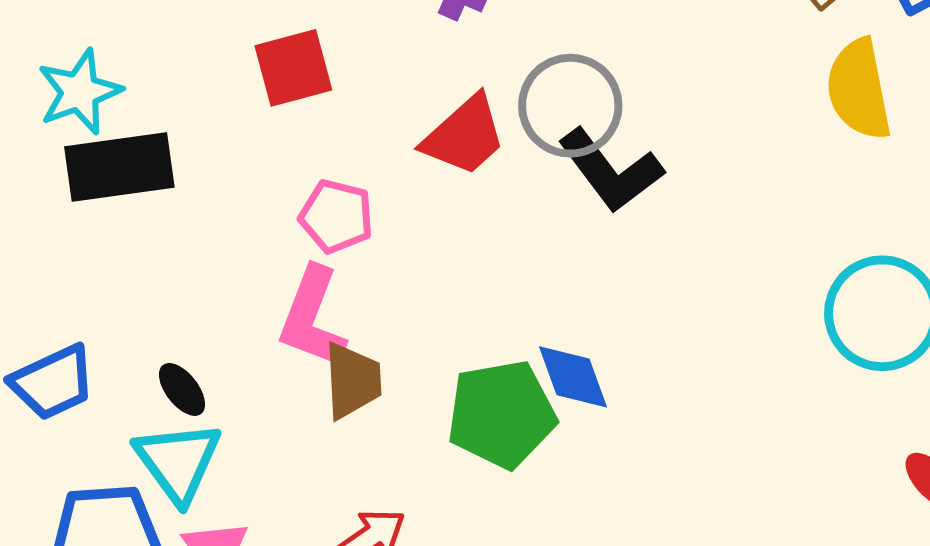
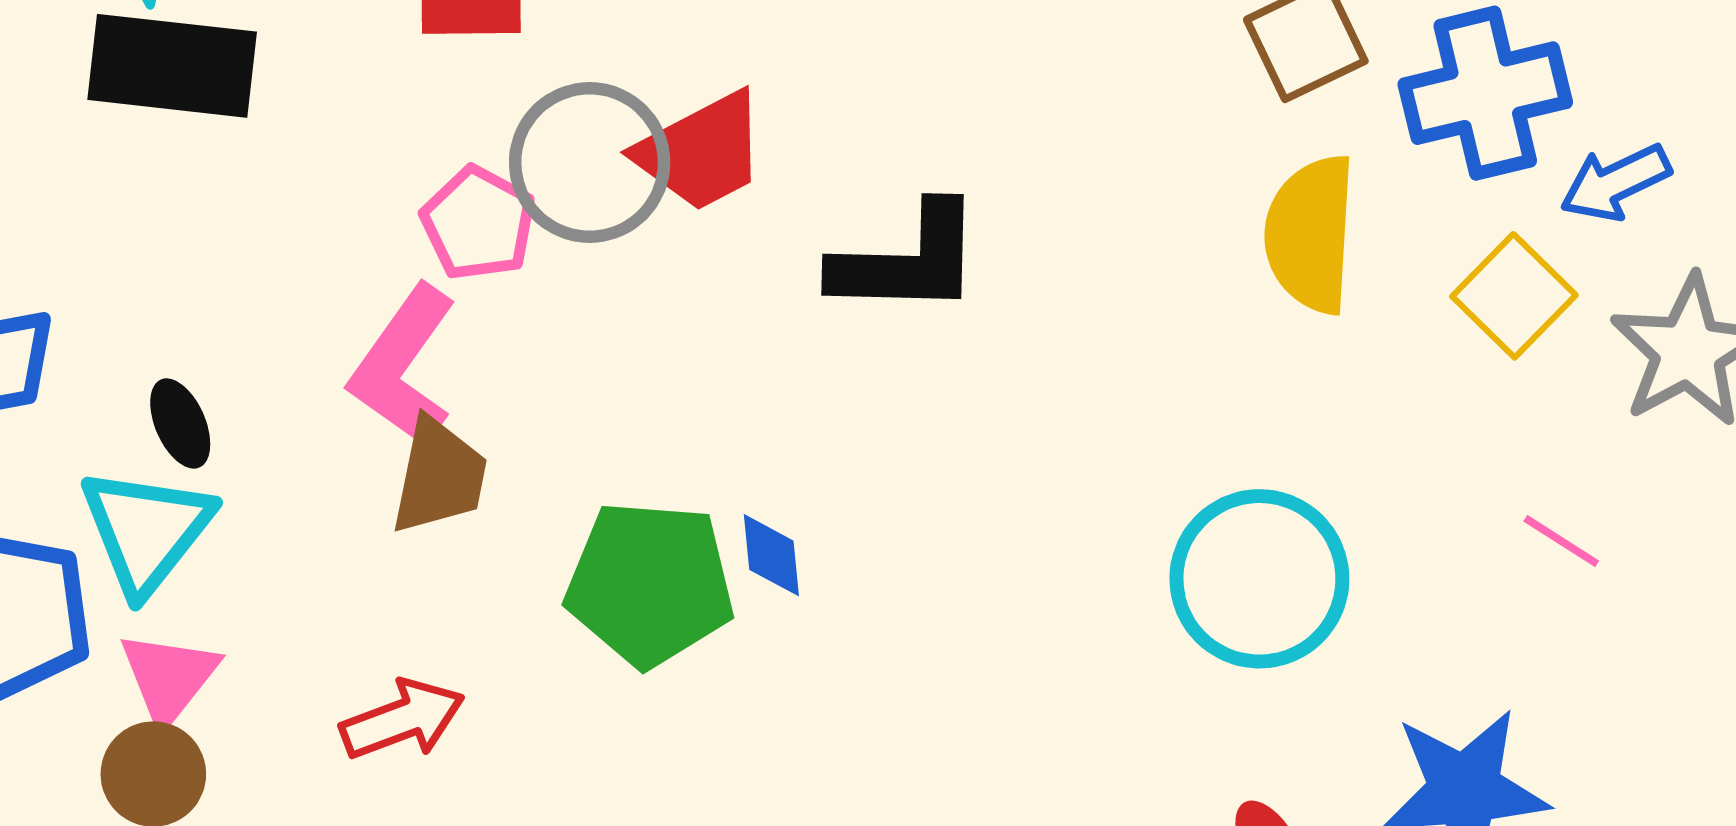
gray circle: (570, 106) -> (590, 163), moved
black L-shape: (611, 171) -> (907, 260), turned -66
blue diamond: (573, 377) -> (771, 555), size x0.7

